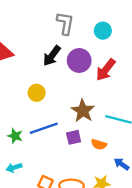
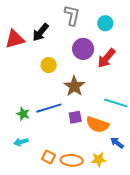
black arrow: (52, 56) -> (41, 32), moved
yellow circle: (37, 93) -> (49, 65), moved
brown star: (83, 111) -> (74, 86), moved
orange semicircle: (99, 144) -> (97, 125), size x1.6

